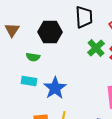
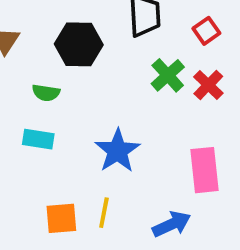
blue star: (55, 88) -> (117, 151), moved

